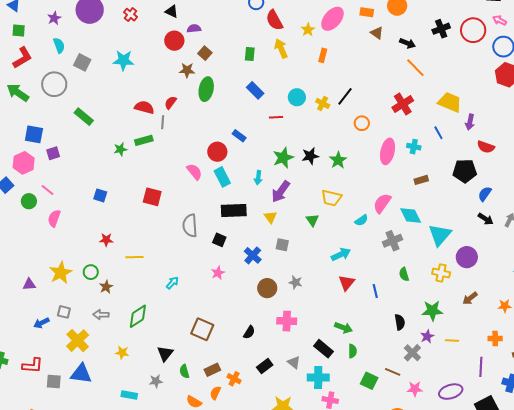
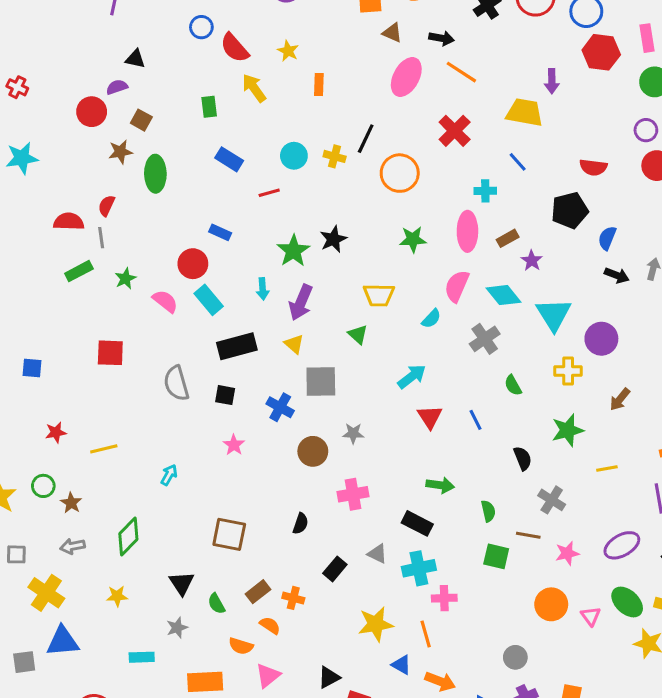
black triangle: (172, 11) -> (135, 59), moved
pink ellipse: (332, 19) -> (406, 77), moved
purple arrow: (470, 122) -> (552, 81), moved
orange circle: (362, 123) -> (400, 173), size x1.6
green star: (120, 149) -> (125, 279), moved
pink ellipse: (388, 151) -> (467, 231), moved
green star: (338, 160) -> (413, 239), moved, turned -30
gray square: (282, 245) -> (321, 381), size x1.6
purple star: (427, 336) -> (532, 261), moved
green semicircle: (352, 351) -> (488, 511), moved
orange semicircle: (215, 393) -> (270, 625), turned 112

